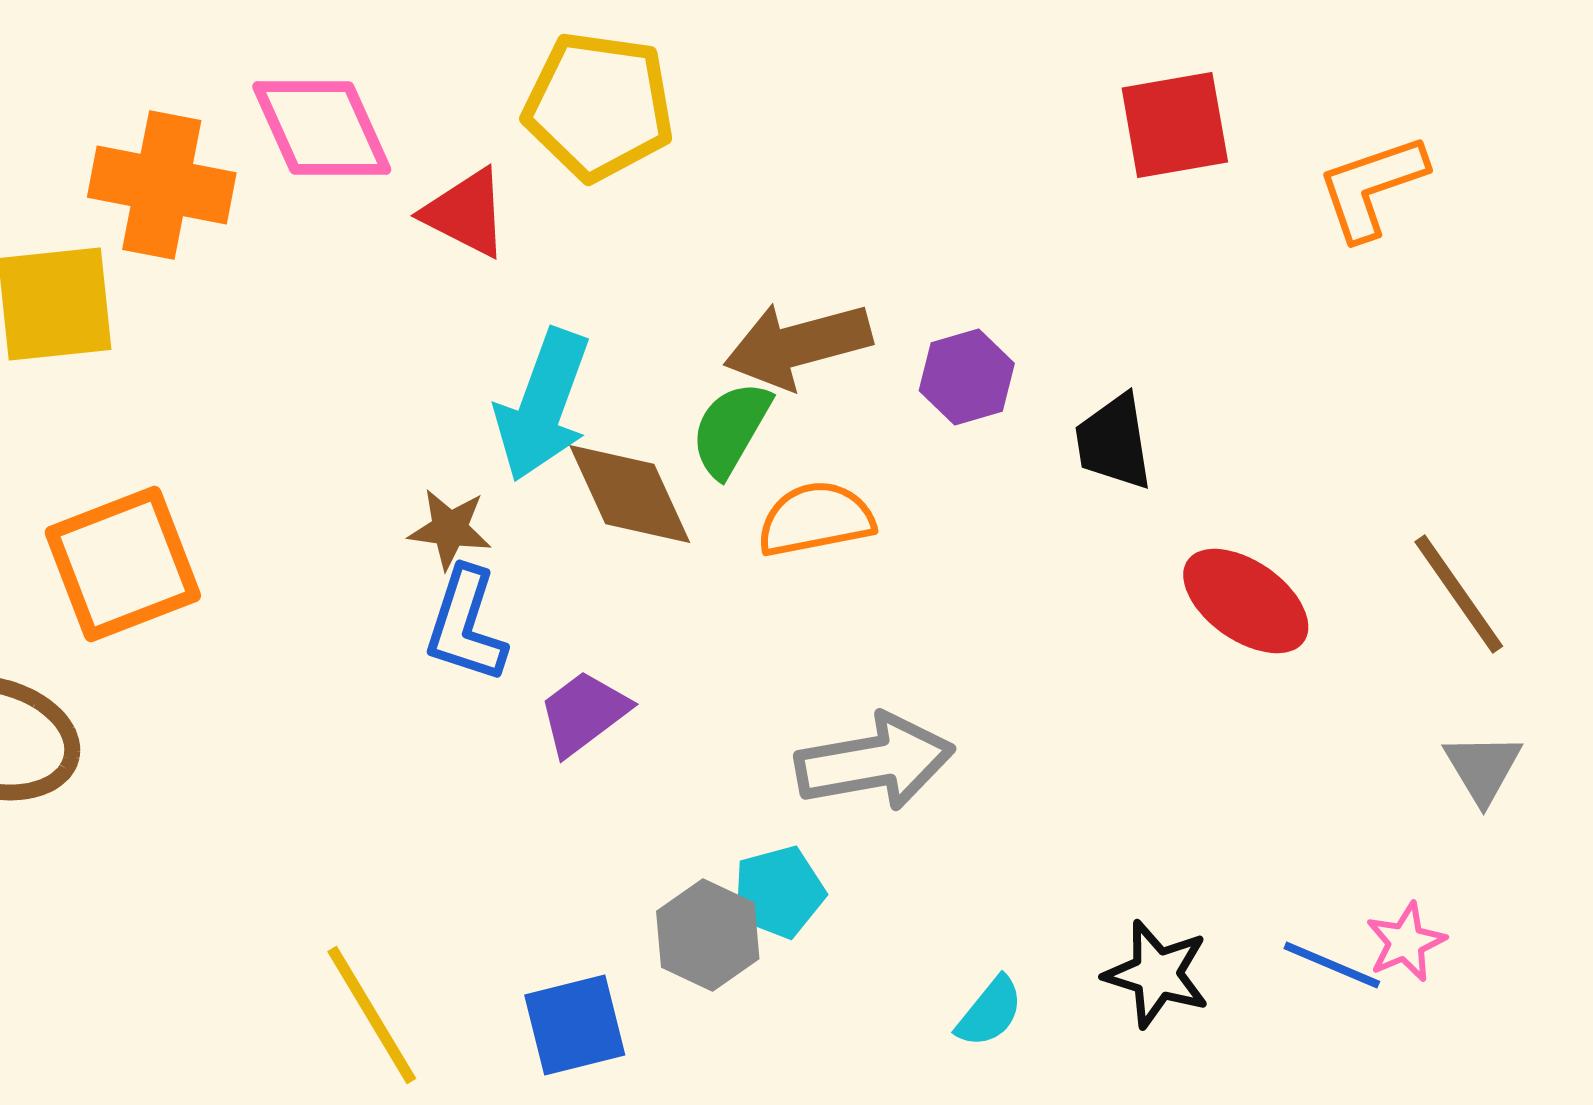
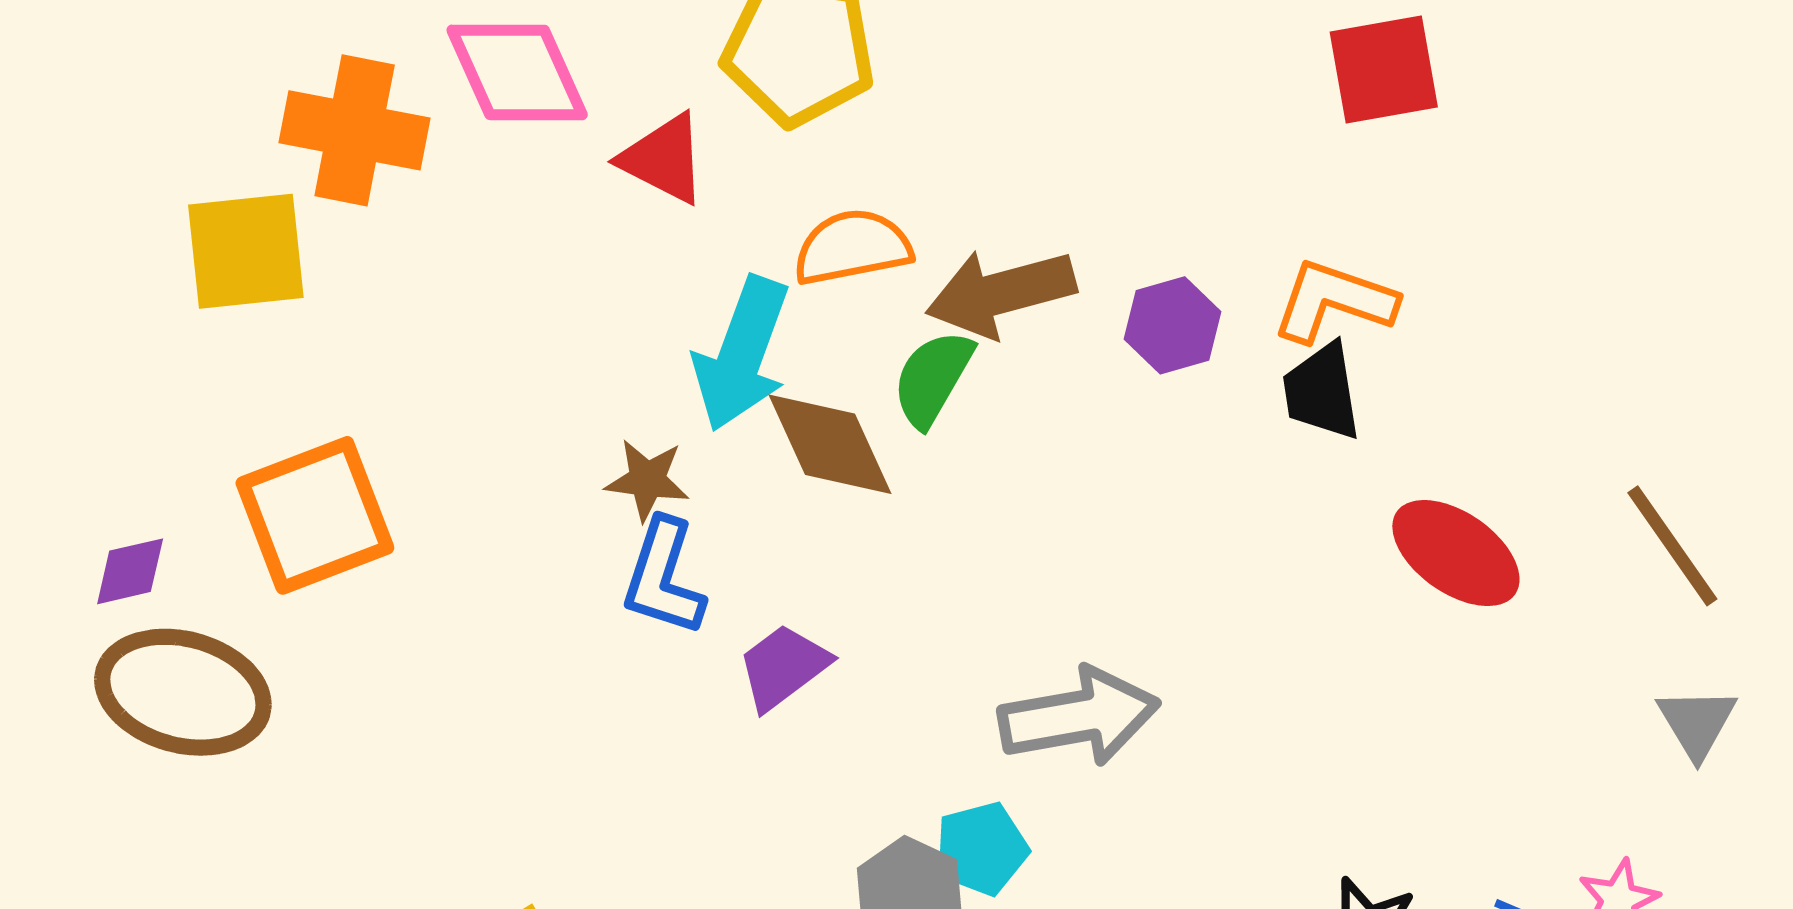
orange L-shape: (1372, 187) -> (1334, 301), moved, turned 38
orange semicircle: (816, 519) -> (852, 247), moved

